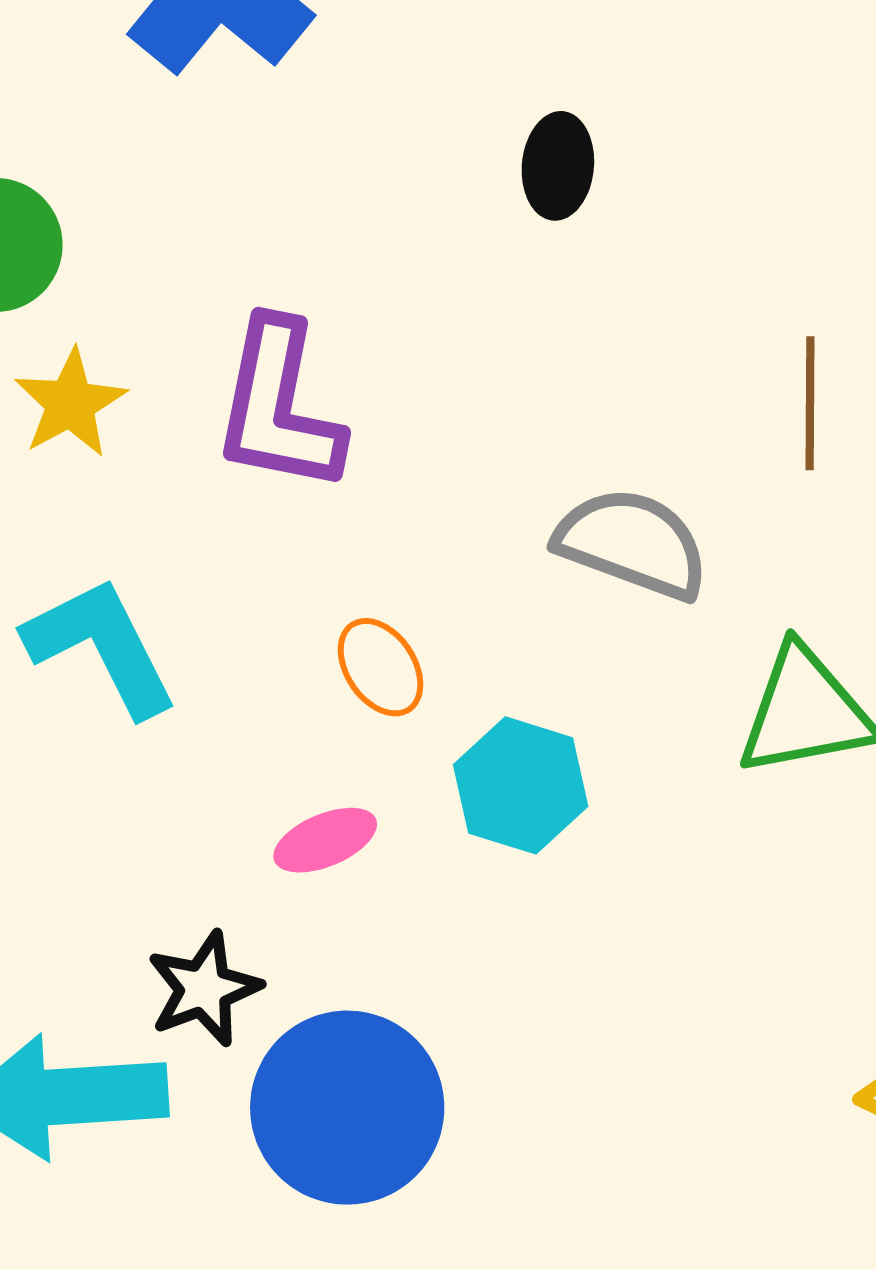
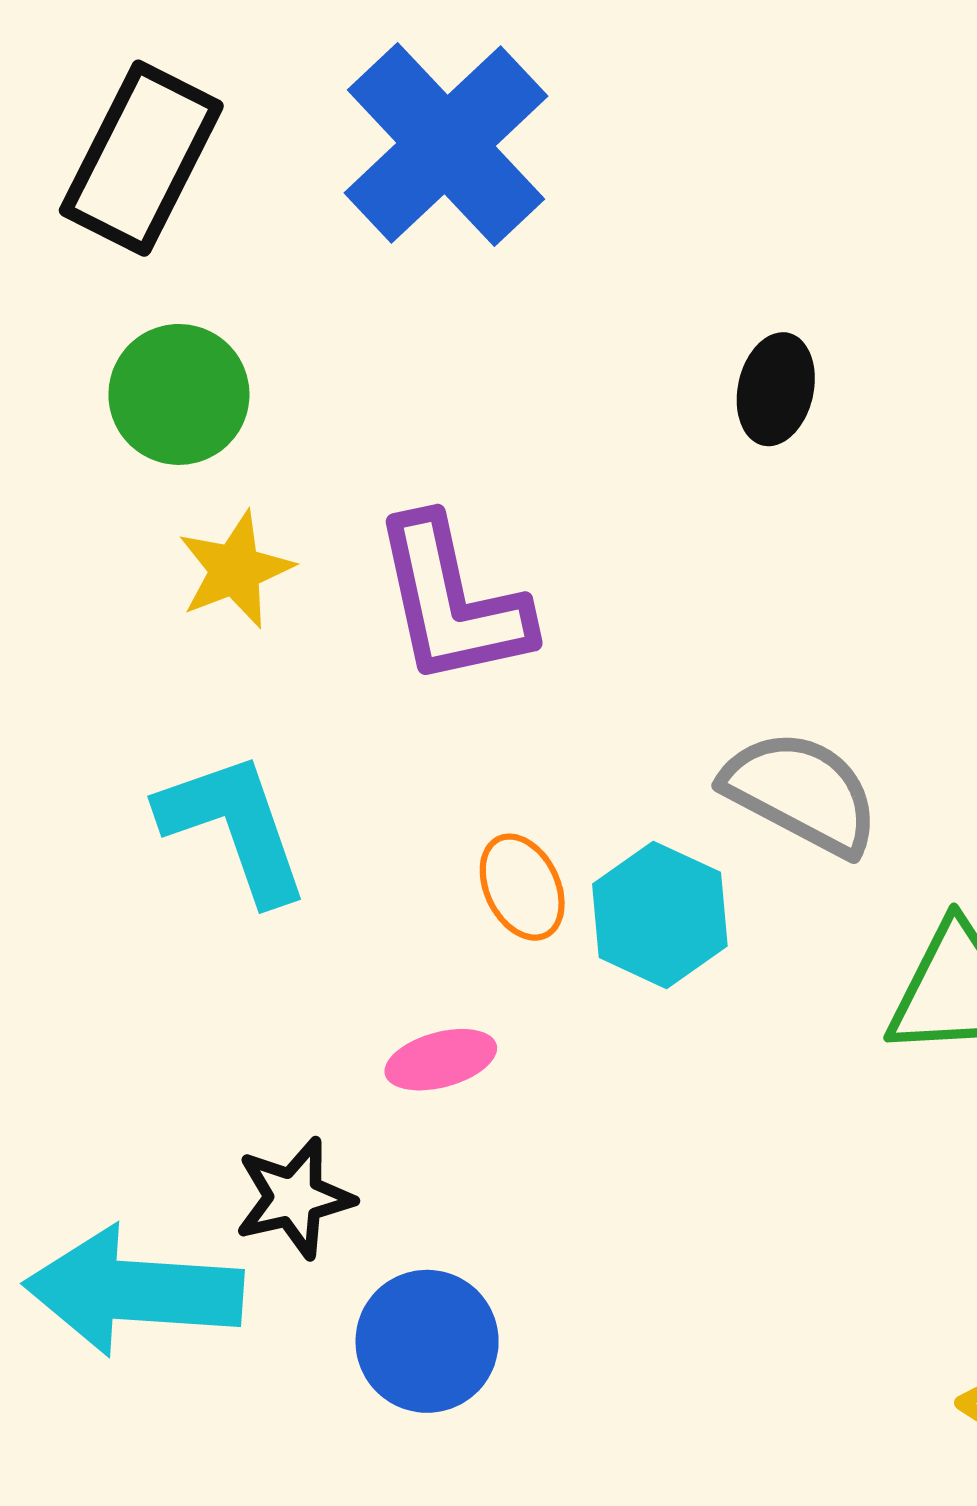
purple L-shape: (279, 406) -> (452, 602), turned -31
cyan hexagon: (521, 785) -> (660, 915), moved
blue circle: (347, 1108) -> (427, 1341), size x0.7

